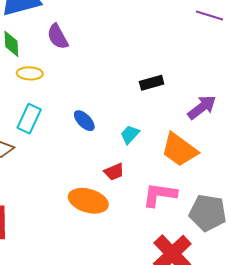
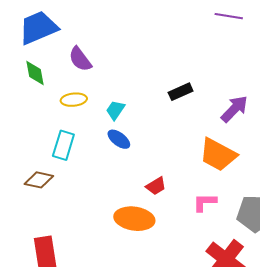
yellow ellipse: (30, 73) -> (74, 100), moved
cyan trapezoid: (130, 134) -> (115, 110), moved
pink L-shape: (160, 195) -> (205, 202), size x0.7

